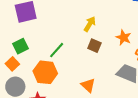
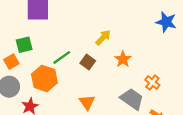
orange star: (124, 38) -> (123, 59), moved
brown square: (94, 46) -> (88, 62), moved

